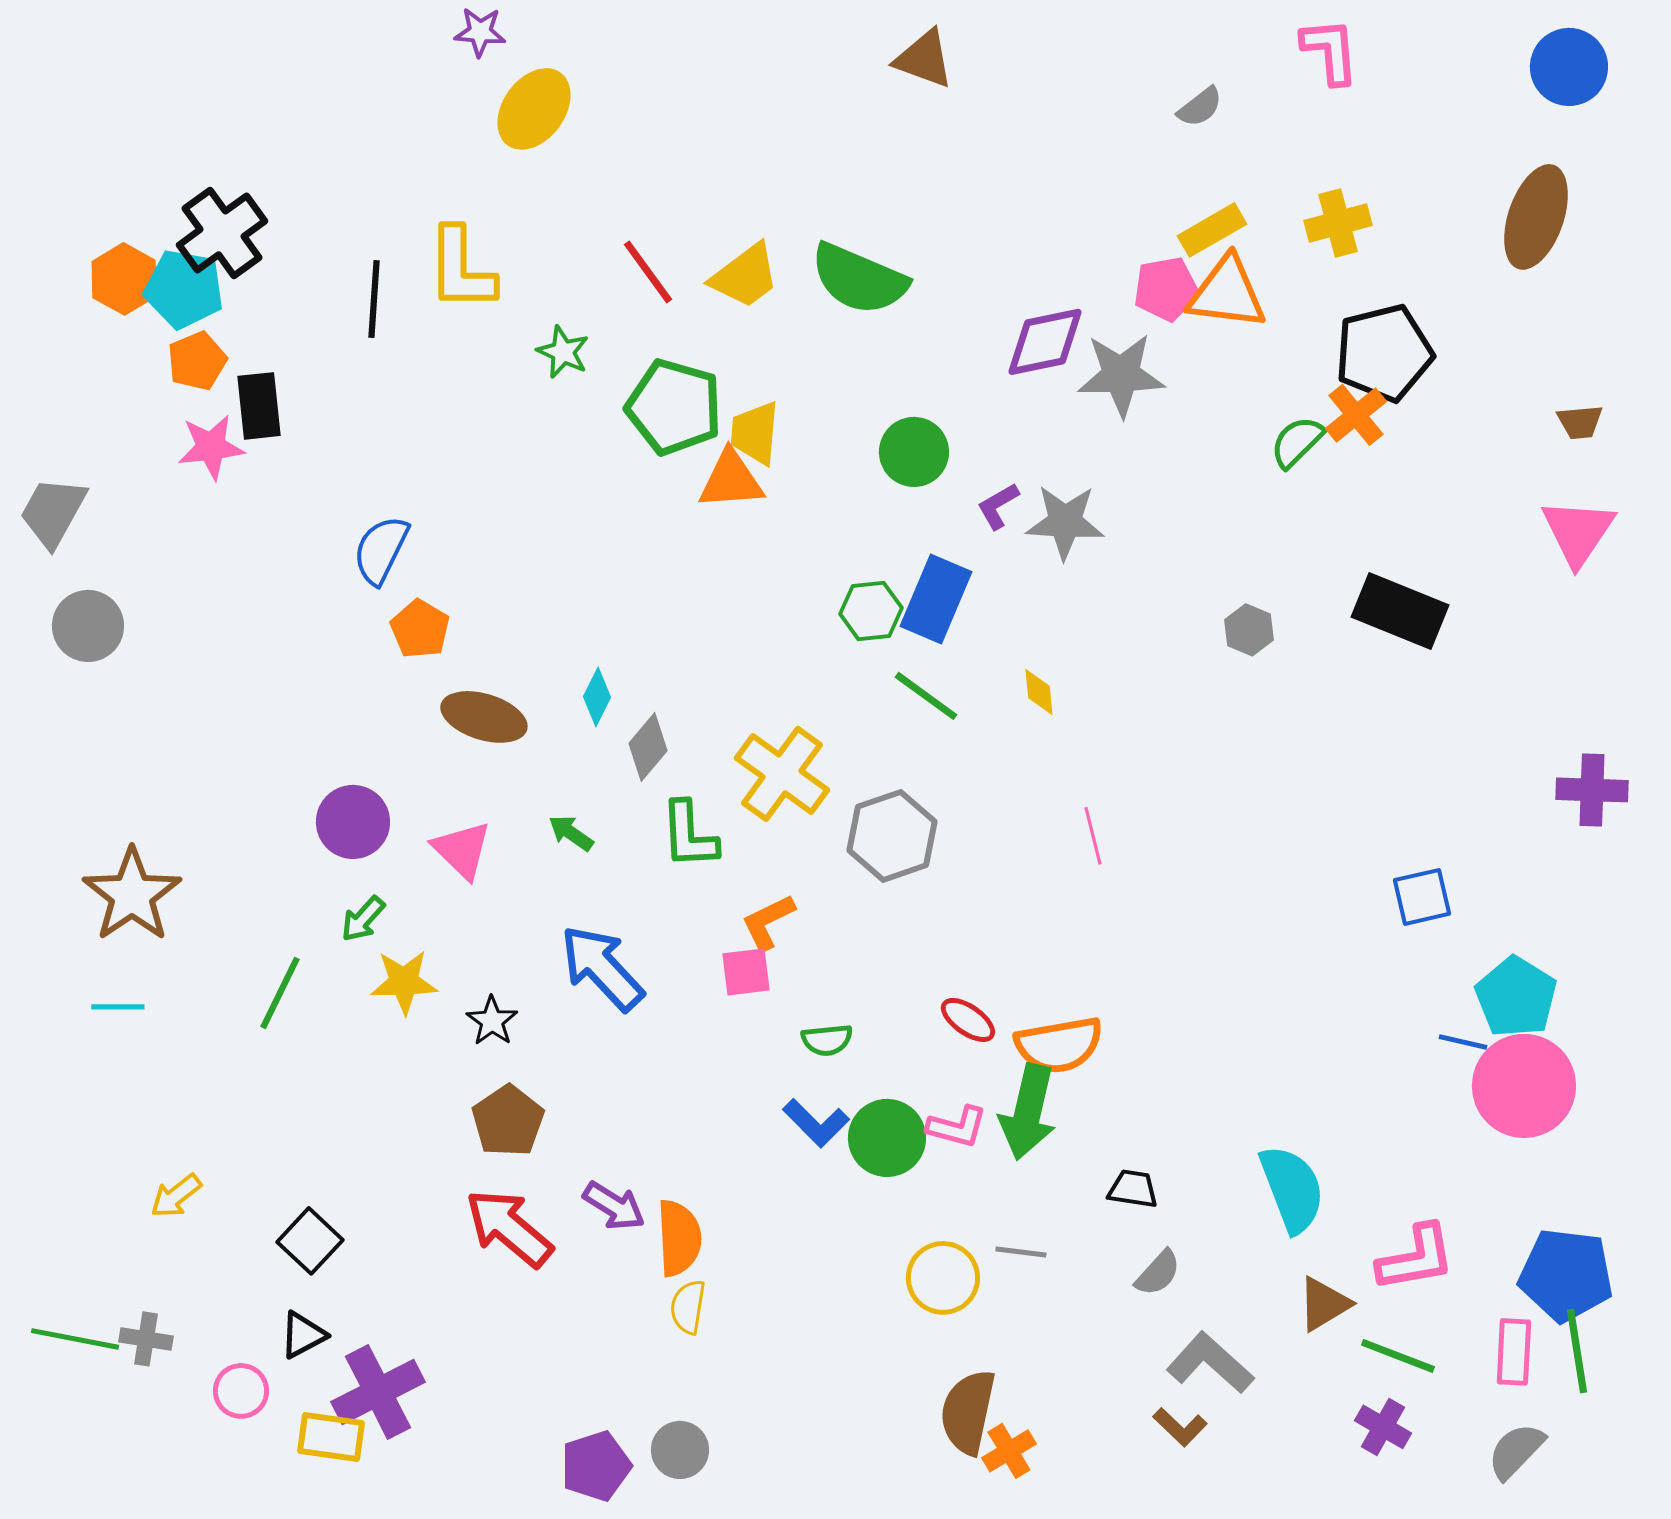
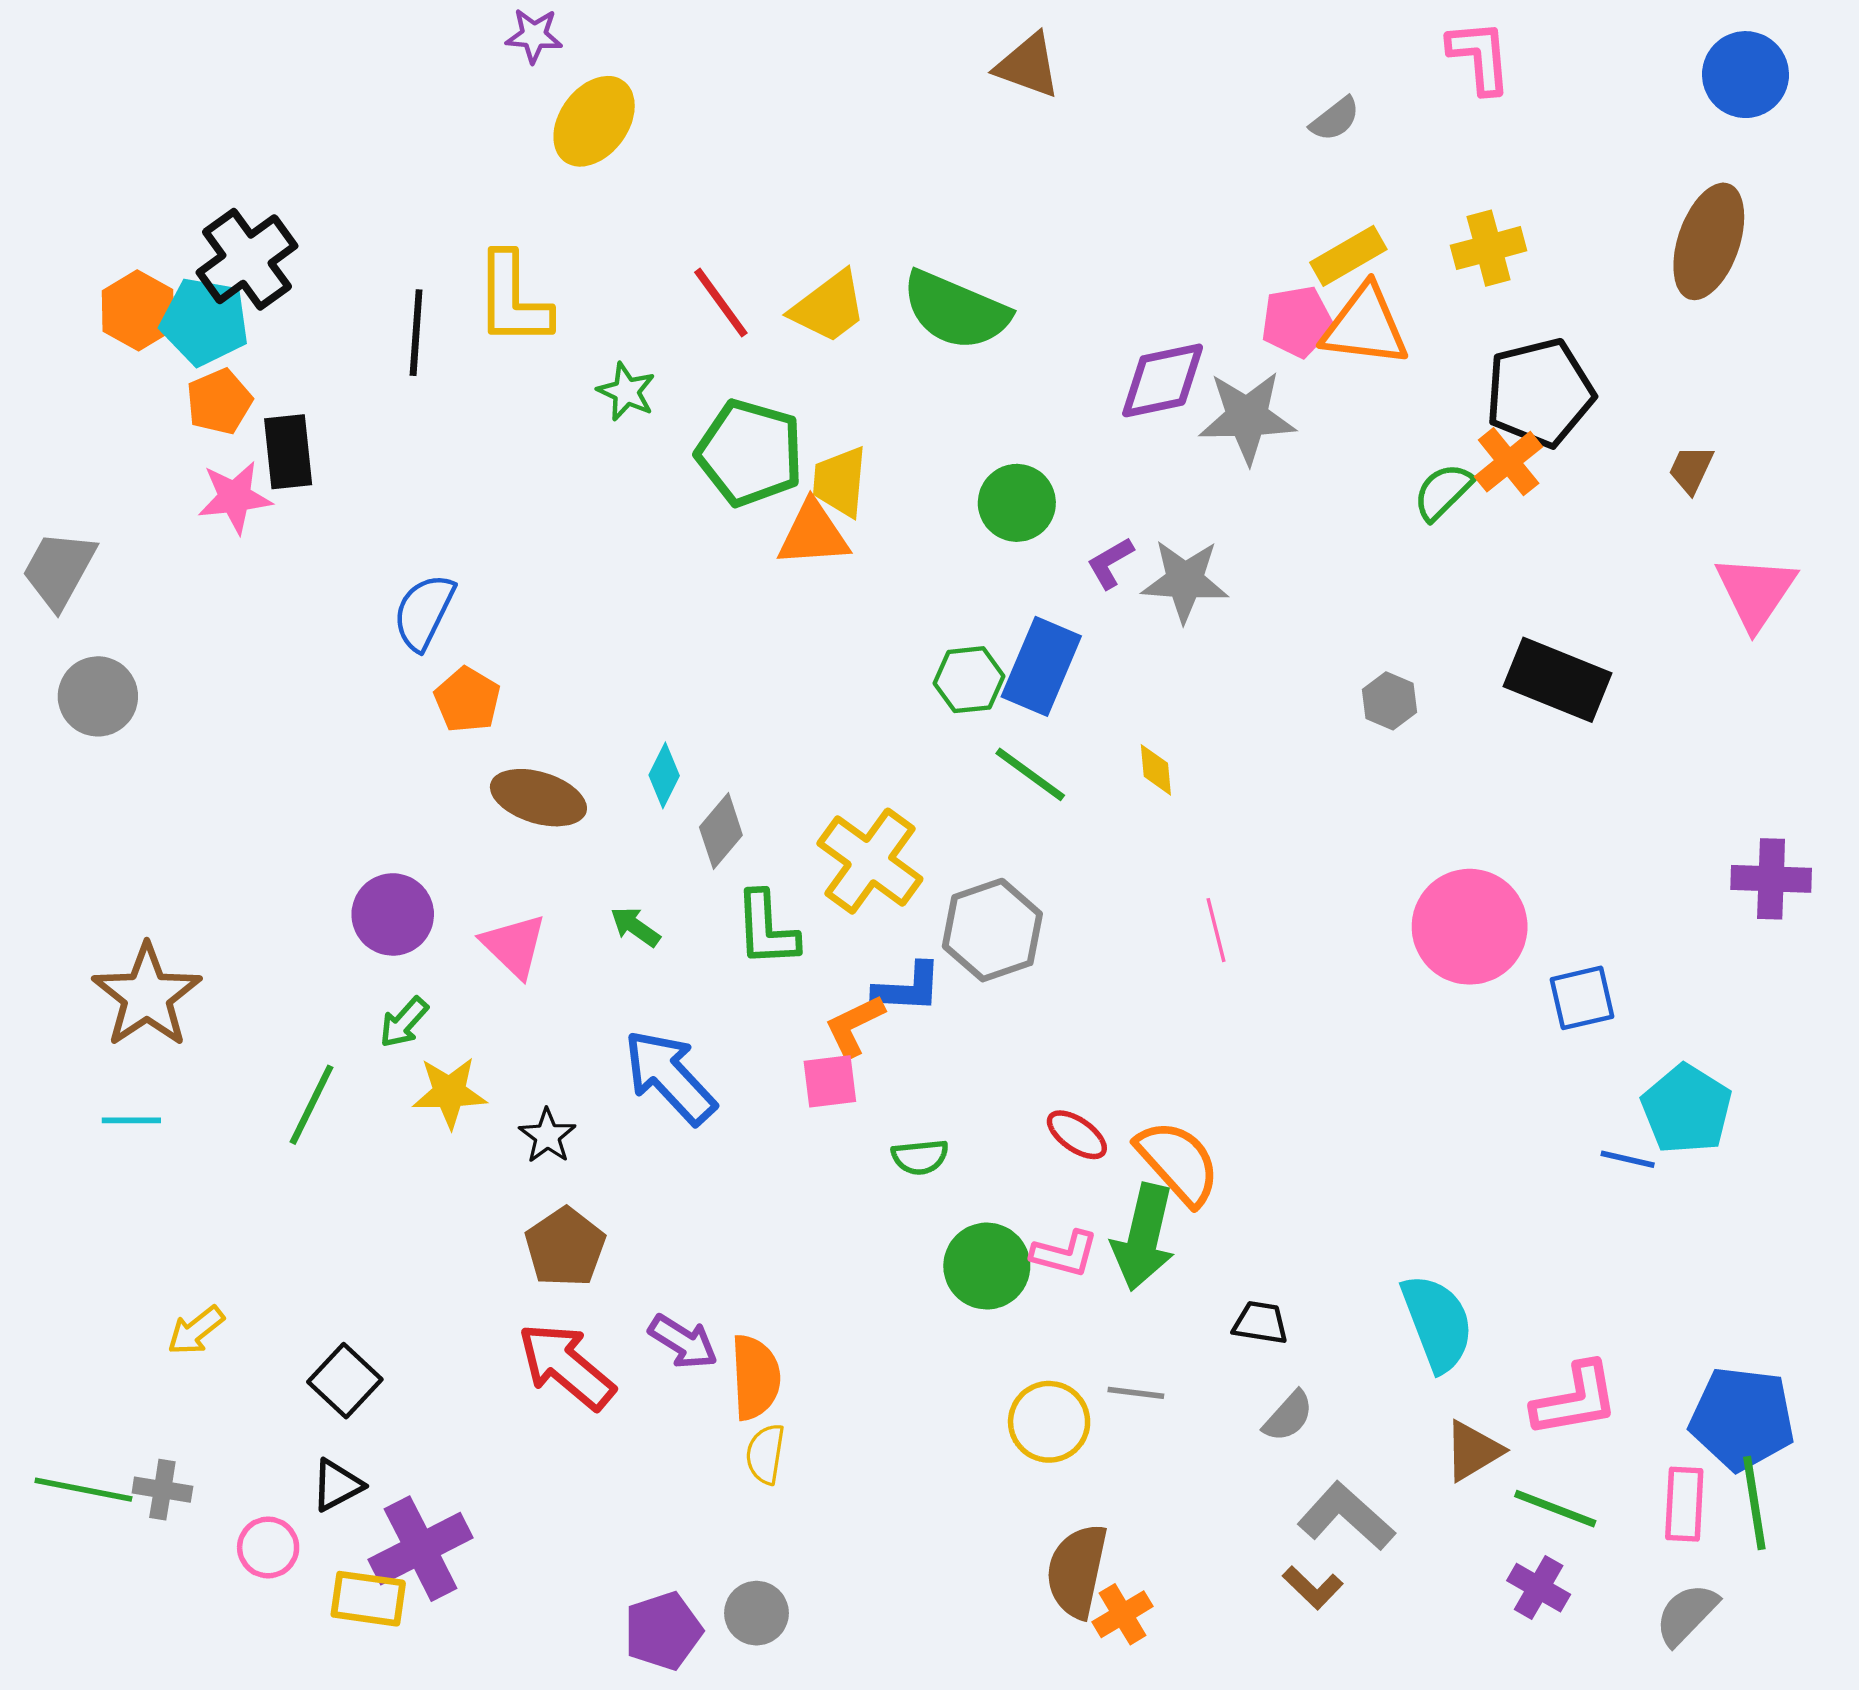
brown trapezoid: (1580, 422) -> (1691, 469), moved, turned 120
orange semicircle: (1059, 1045) -> (1178, 1163), turned -122
pink circle: (1524, 1086) -> (1470, 927), moved
blue L-shape: (816, 1123) -> (908, 988), moved, turned -42

